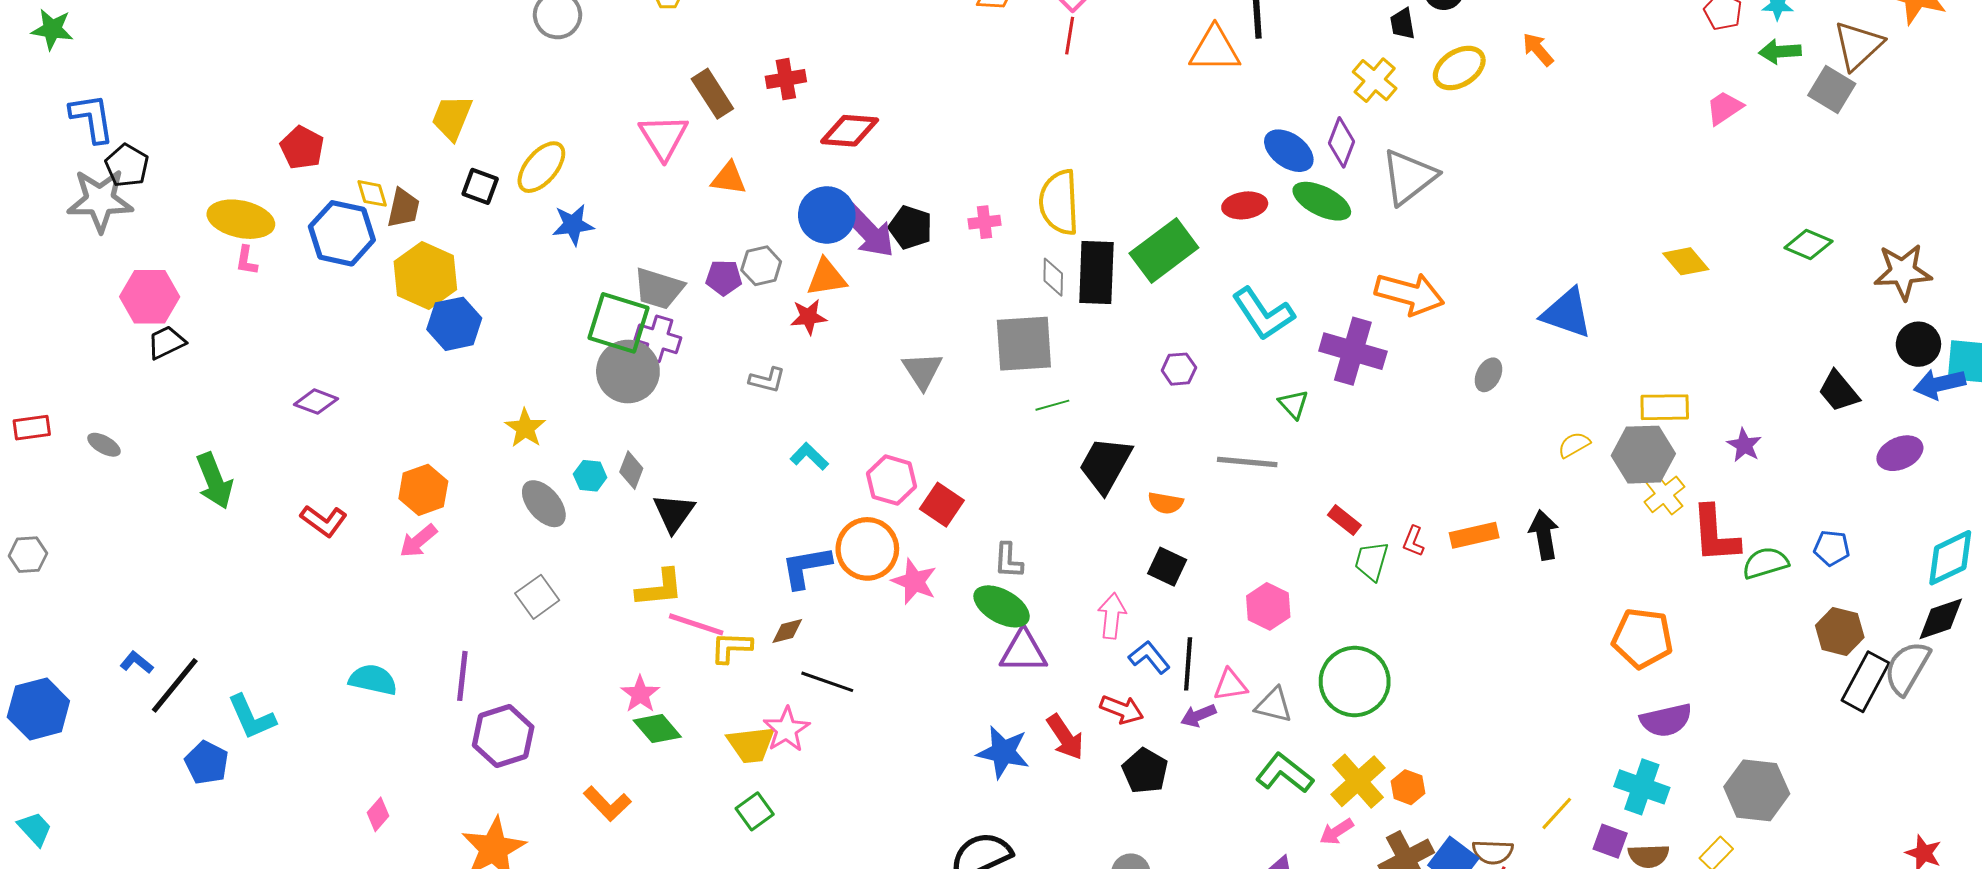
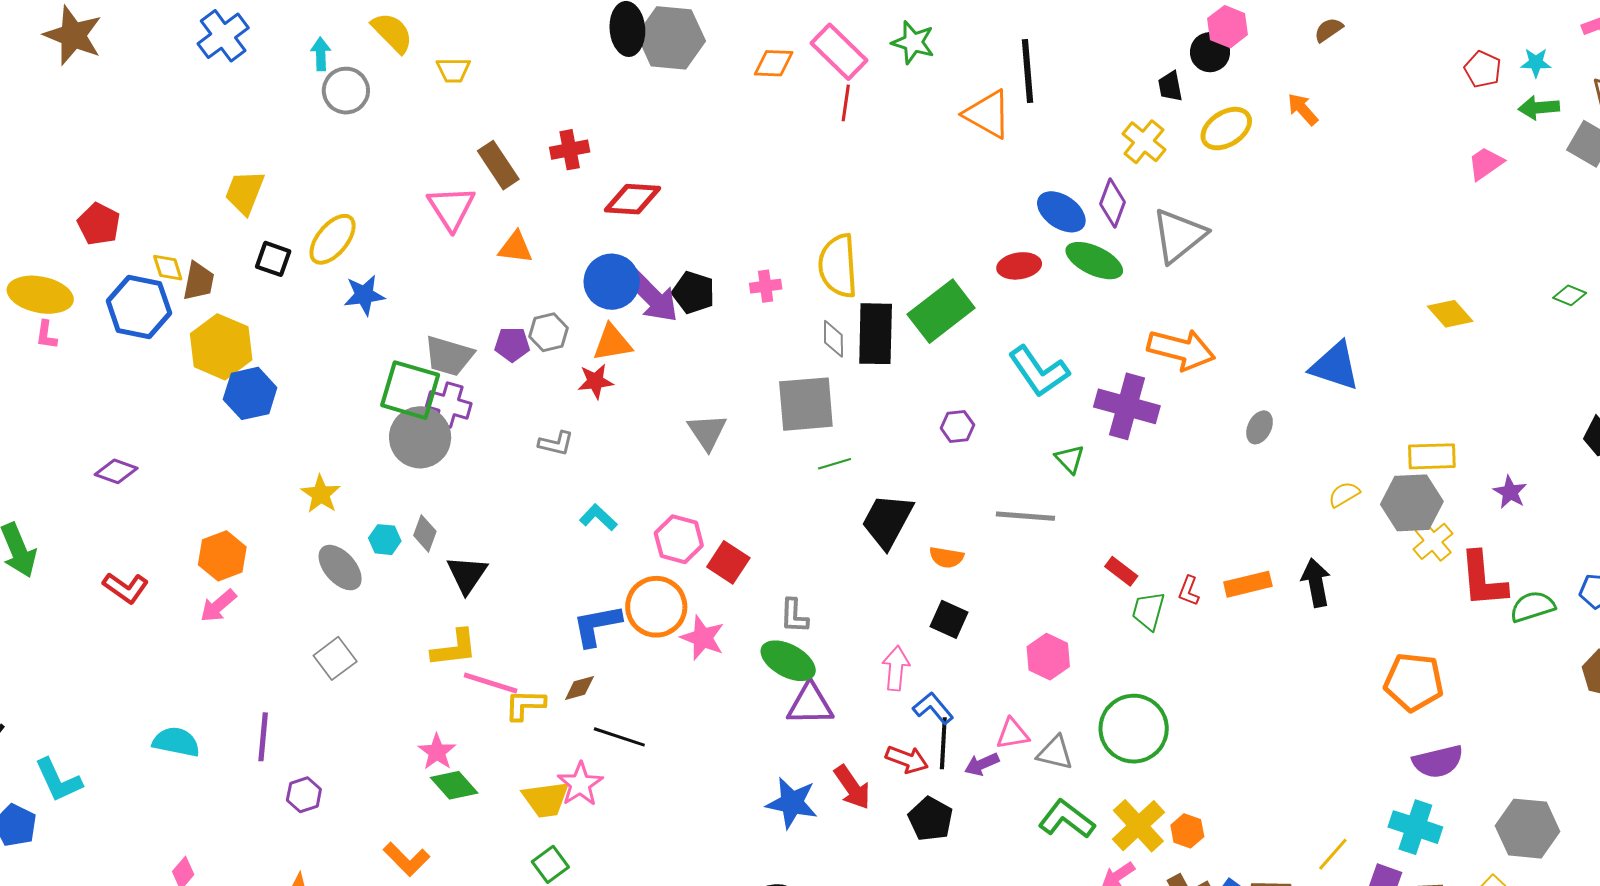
orange triangle: (1215, 49) -> (988, 114), turned 30
green diamond: (1808, 245) -> (1570, 295), size x0.7
black line: (1188, 664) -> (943, 743), moved
purple hexagon: (503, 736) -> (304, 795), size x0.6

